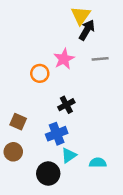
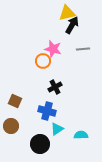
yellow triangle: (81, 15) -> (67, 13), turned 42
pink star: (64, 59) -> (53, 49), turned -30
orange circle: (40, 73) -> (43, 61), moved
blue cross: (57, 134) -> (47, 111), turned 36

